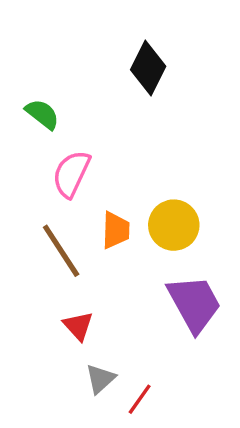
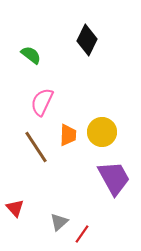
green semicircle: (42, 114) -> (31, 55), moved
red triangle: (78, 326) -> (15, 208), moved

